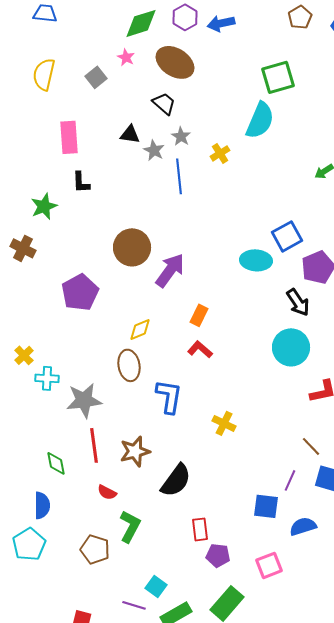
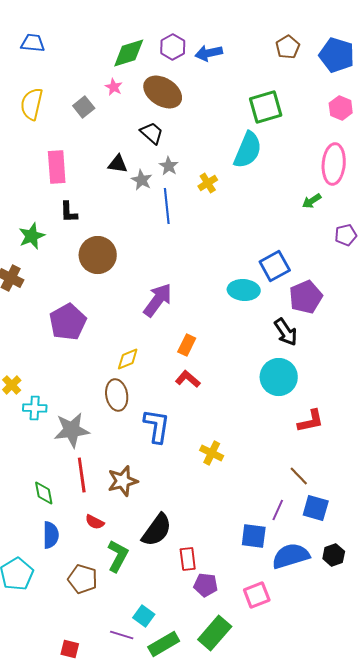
brown circle: (132, 247) -> (98, 255), moved
black semicircle: (176, 480) -> (157, 530), moved
blue semicircle: (42, 505) -> (51, 535), moved
blue semicircle: (303, 526) -> (291, 556), size x1.4

